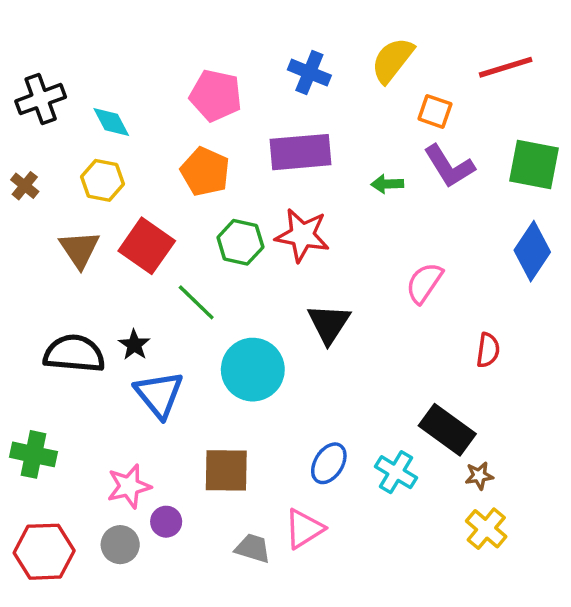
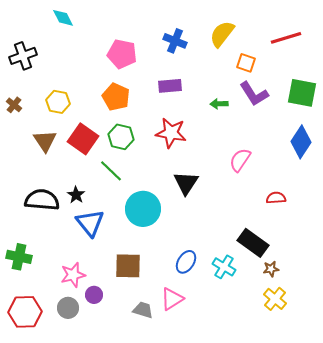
cyan diamond: (111, 122) -> (63, 18), moved
purple rectangle: (301, 152) -> (170, 86), size x0.7
green hexagon: (240, 242) -> (121, 137), moved
red semicircle: (488, 350) -> (276, 198), turned -102

